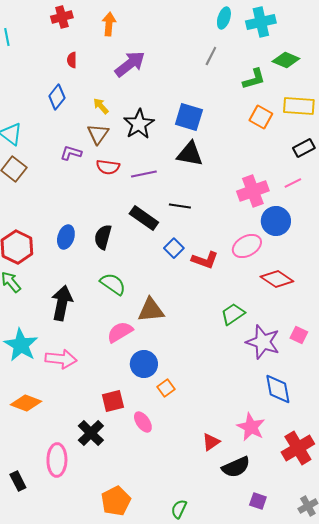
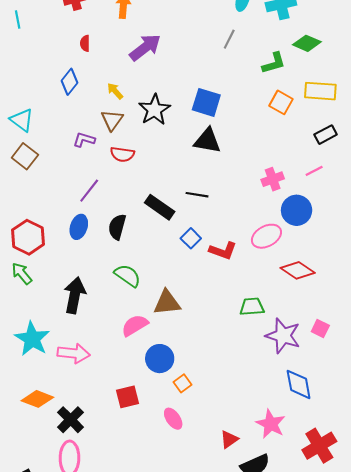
purple line: (144, 174) -> (89, 191), moved, turned -40
pink cross: (253, 191) -> (273, 179), size x0.7
green trapezoid: (233, 314) -> (252, 307), turned 30
pink ellipse: (143, 422) -> (173, 419), moved
black cross: (91, 433) -> (71, 420), moved

